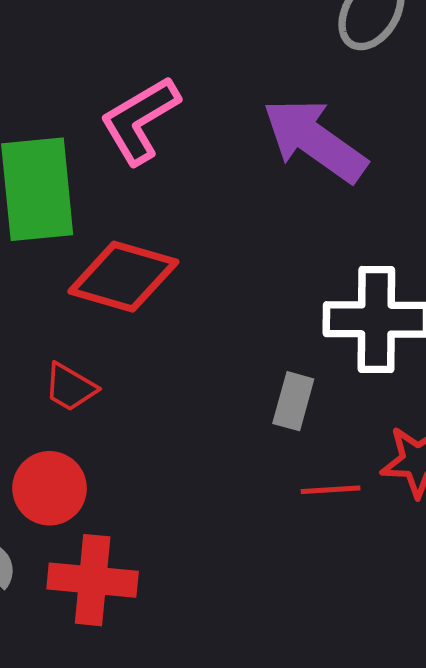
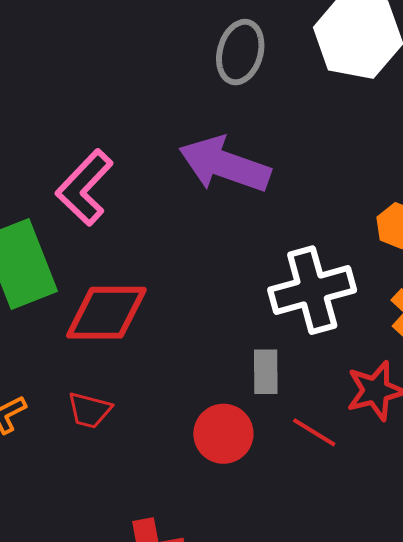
red circle: (50, 488) -> (223, 434), moved
red line: (331, 490) -> (314, 432), turned 51

